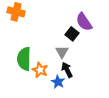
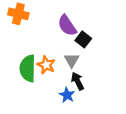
purple semicircle: (84, 22) -> (67, 26), moved
orange star: (40, 70) -> (46, 65), moved

